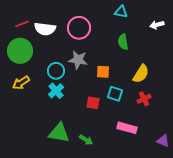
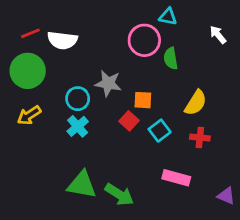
white arrow: (157, 25) -> (218, 35), turned 64
pink circle: (79, 28) -> (144, 40), moved
cyan square: (115, 94) -> (160, 131), turned 35
red cross: (144, 99) -> (200, 138), turned 32
red square: (93, 103) -> (129, 121), moved, turned 32
green arrow: (86, 140) -> (119, 194), size x1.5

